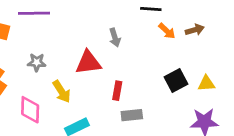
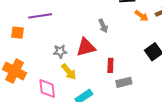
gray star: (37, 62) -> (60, 51), moved

